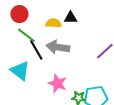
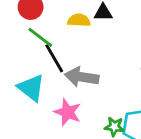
gray arrow: (58, 47) -> (82, 77), moved
pink star: (58, 83) -> (68, 112), moved

